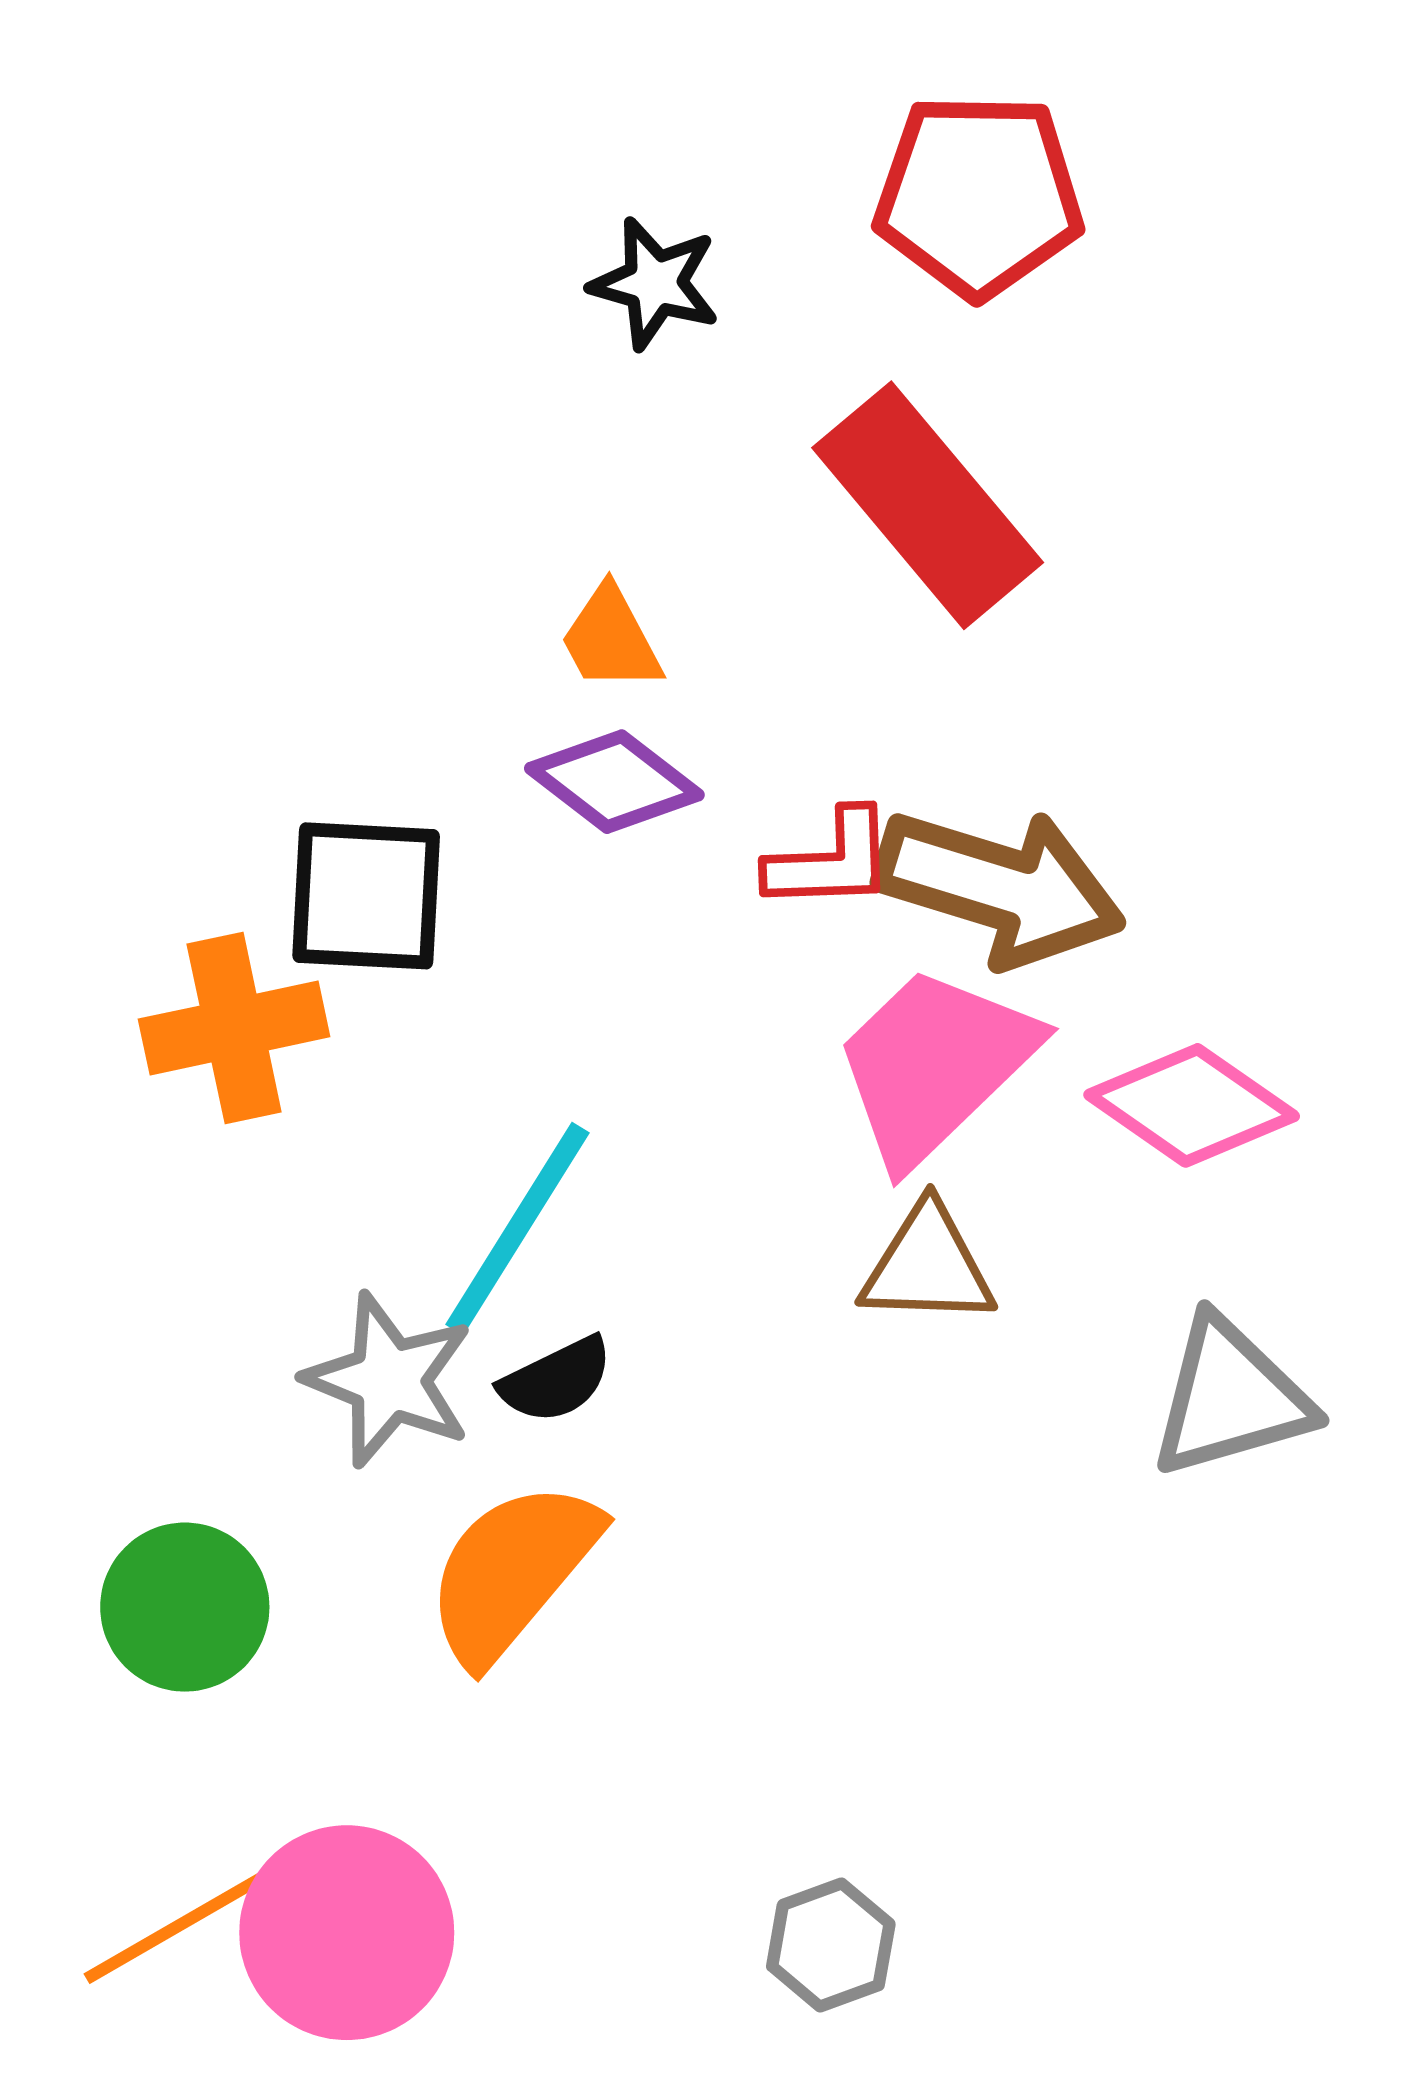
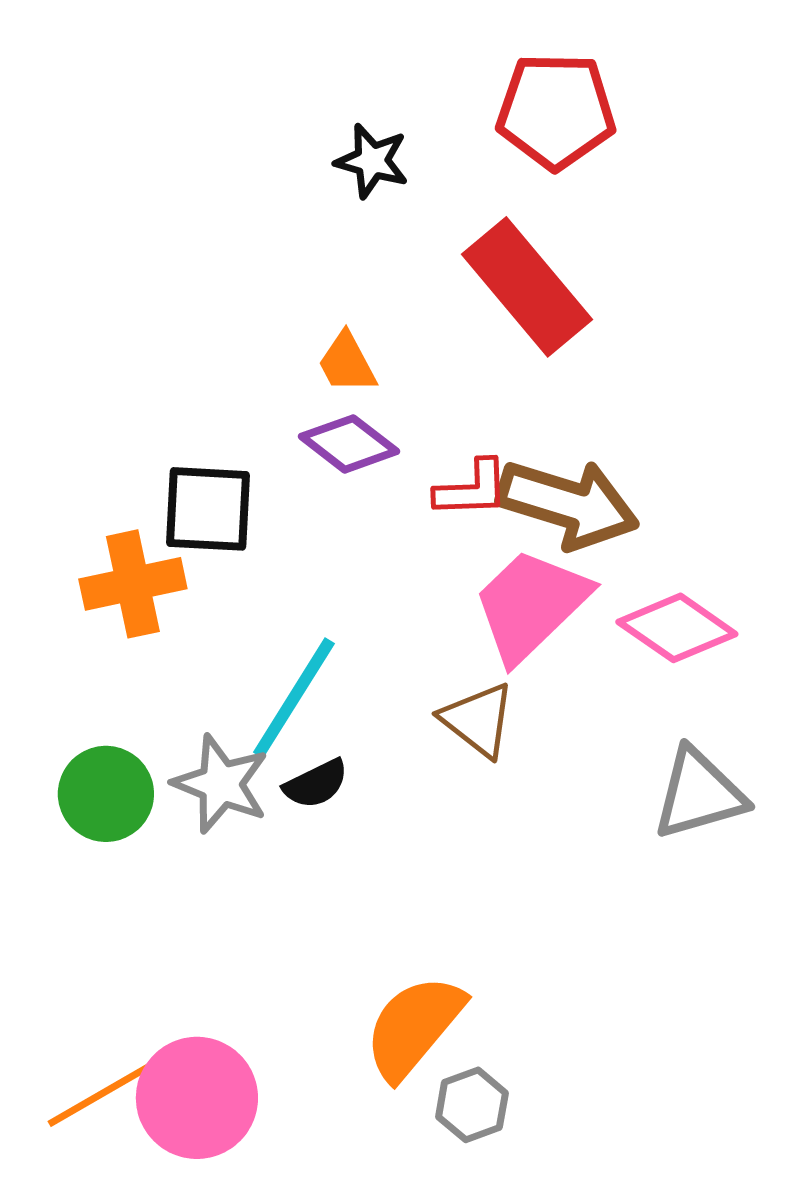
brown triangle: (928, 1266) -> (478, 720), moved, turned 36
orange semicircle: (512, 1572) -> (414, 1027), moved
green circle: (185, 1607) -> (106, 794), moved

